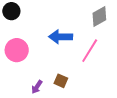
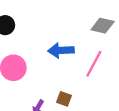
gray diamond: (99, 17) -> (103, 26), turned 45

